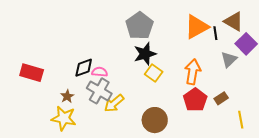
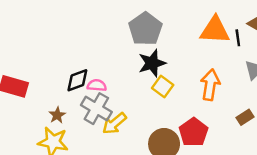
orange triangle: (197, 27) -> (215, 30), turned 32
red pentagon: (195, 100) -> (194, 132), moved

